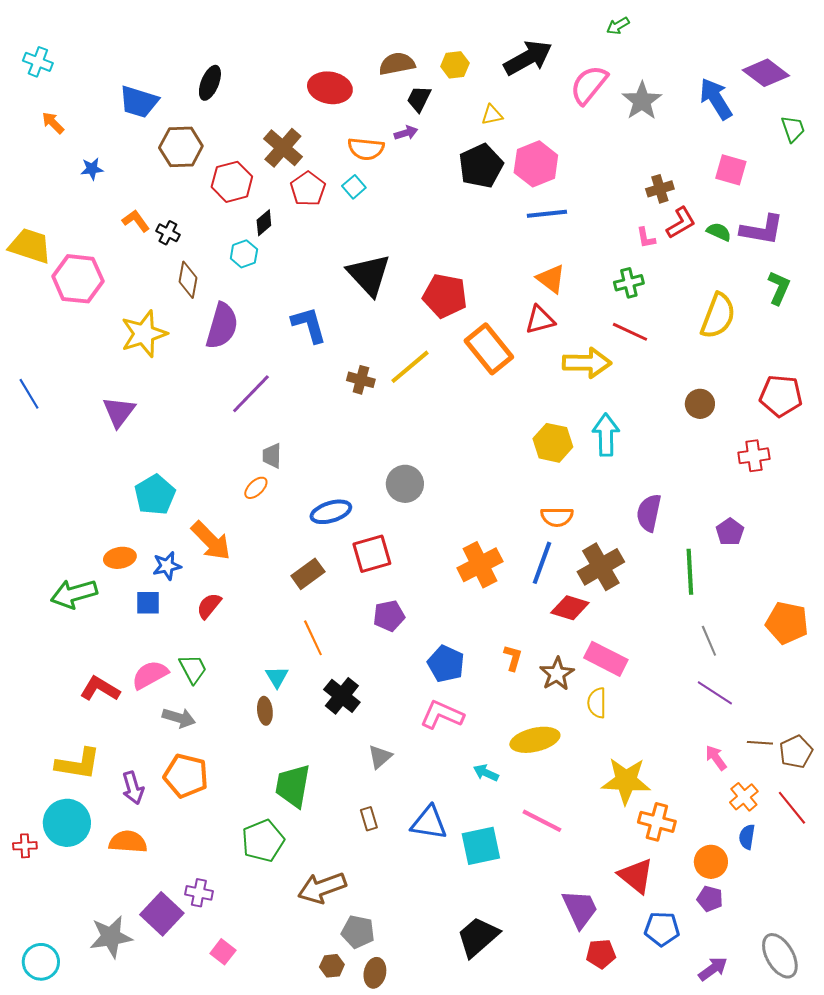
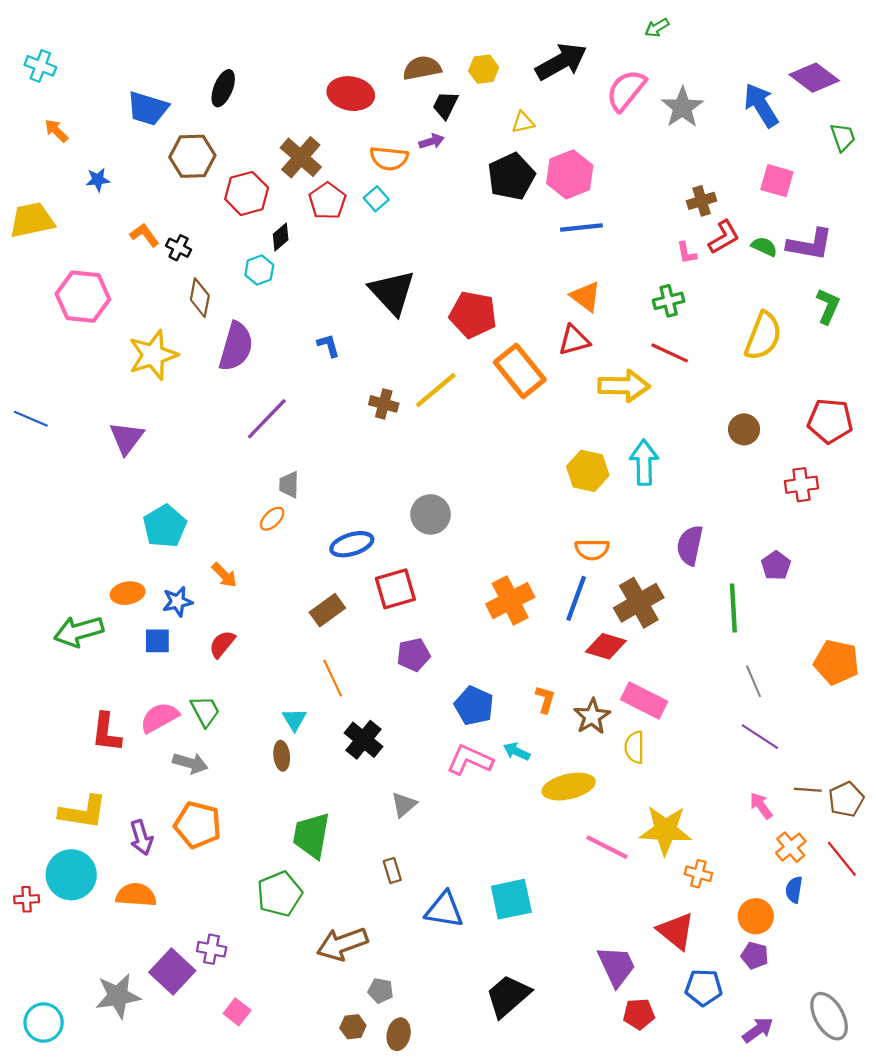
yellow trapezoid: (30, 246) -> (32, 220), moved, turned -30
blue L-shape: (309, 325) -> (328, 345), size x0.6
blue line: (29, 394) -> (31, 419), turned -36
orange arrow: (211, 541) -> (224, 575), size x0.6
red L-shape: (100, 689) -> (106, 732), turned -114
cyan arrow: (486, 773) -> (517, 751), moved
pink line: (542, 821) -> (607, 847), moved
orange cross: (657, 822) -> (698, 874), size x0.7
blue triangle: (429, 823) -> (444, 910), moved
gray pentagon: (358, 932) -> (381, 991), size x0.7

